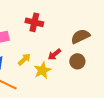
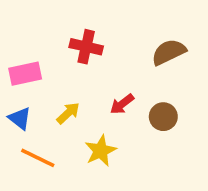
brown semicircle: (80, 36) -> (169, 52), moved
yellow star: (42, 70) -> (100, 151), moved

